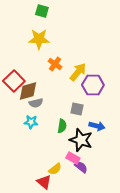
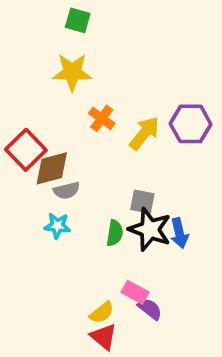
purple hexagon: (93, 85) -> (191, 124), moved
blue arrow: (97, 126) -> (179, 233), turned 63
black star: (81, 140) -> (150, 229), moved
red triangle: (44, 182) -> (104, 337), moved

